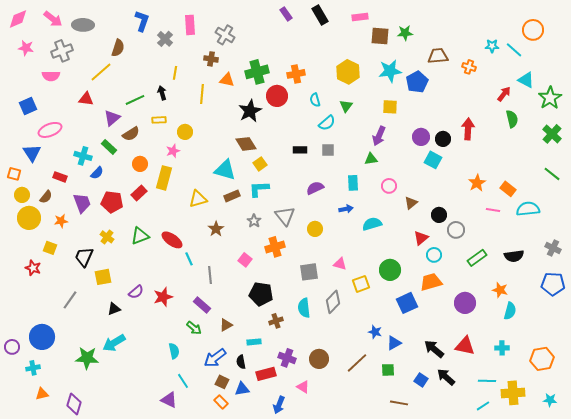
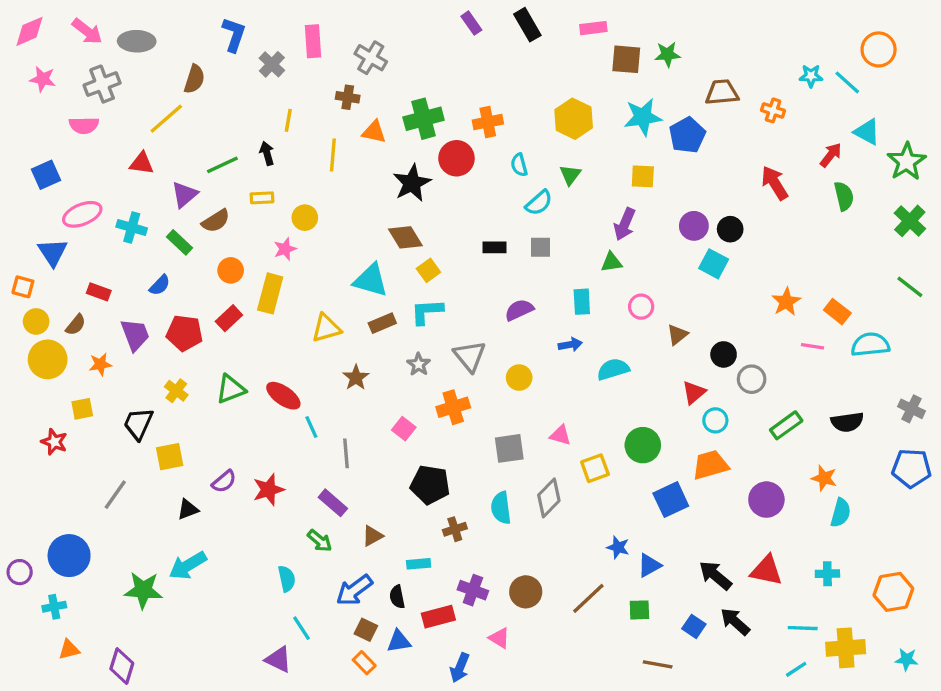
red arrow: (468, 129) -> (775, 183), moved, turned -35
cyan cross: (83, 156) -> (132, 228), moved
yellow square: (50, 248) -> (82, 409), turned -32

